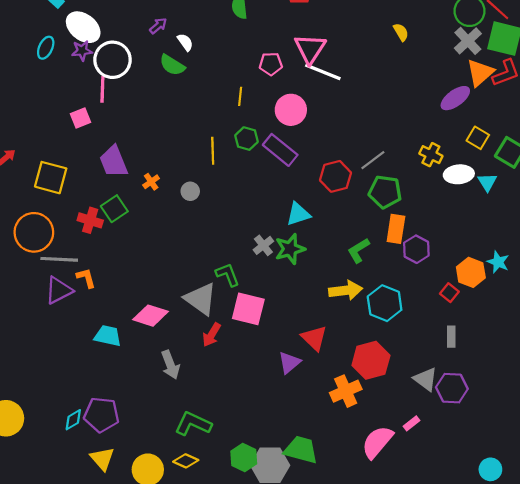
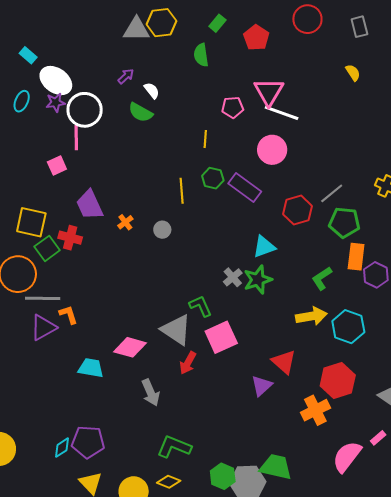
pink circle: (291, 110) -> (272, 150), moved
green square: (114, 209) -> (47, 248), moved
red cross: (90, 220) -> (70, 238), moved
pink square: (248, 309) -> (221, 337), turned -36

